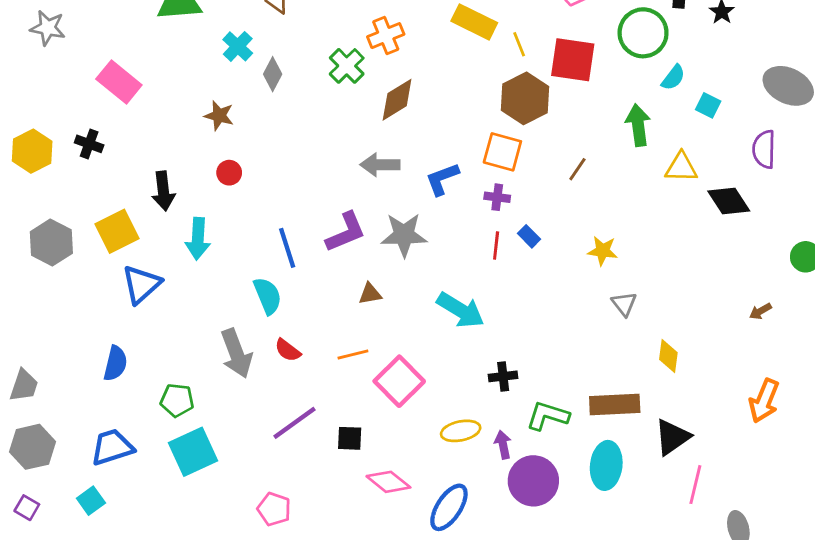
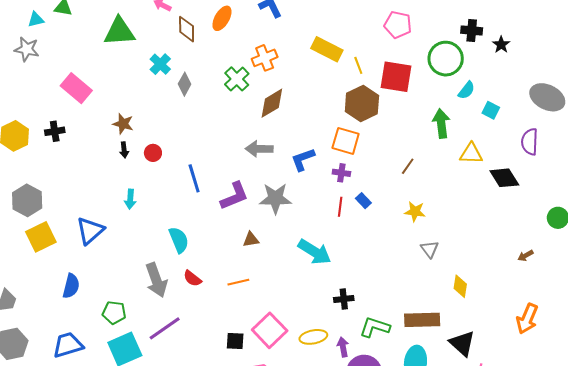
brown star: (219, 116) -> (123, 124), moved
black cross: (89, 144) -> (55, 131), turned -30
brown line: (577, 169) -> (408, 166), moved
black arrow: (163, 191) -> (124, 150), moved, size x0.6
yellow square: (117, 231) -> (41, 237), moved
cyan arrow: (198, 239) -> (130, 199), size x0.7
blue line: (287, 248) -> (194, 178), moved
pink square: (399, 381) -> (270, 330), moved
purple line: (295, 423) -> (165, 328), moved
black triangle: (672, 437) -> (462, 343), turned -44

